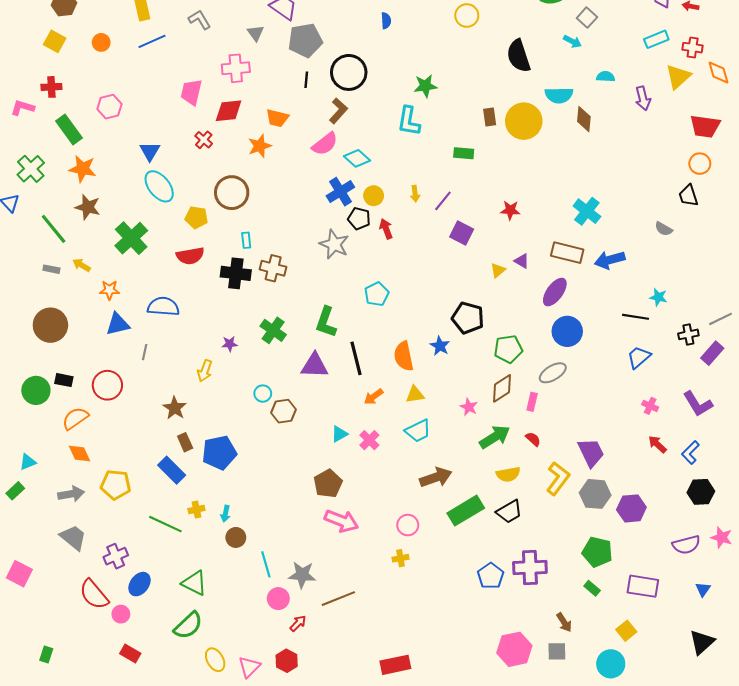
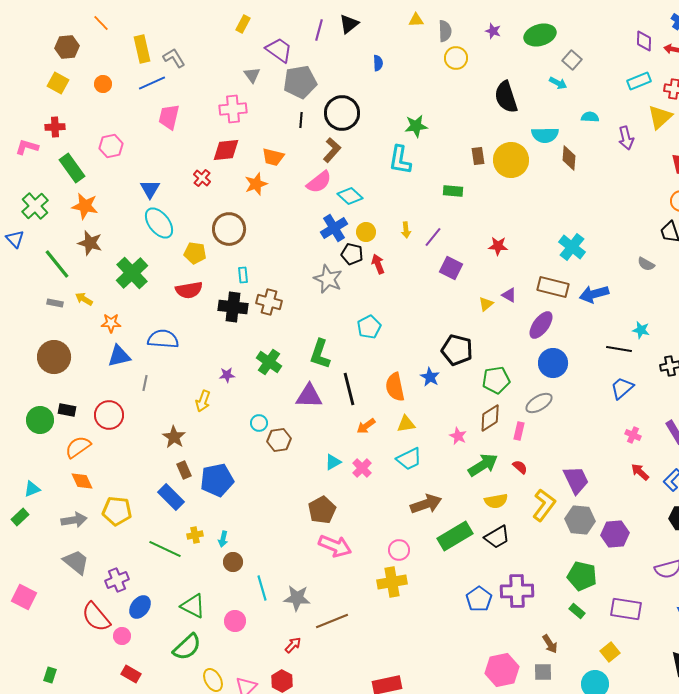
gray L-shape: (200, 20) -> (174, 58), moved
pink trapezoid: (191, 92) -> (169, 117), moved
yellow cross: (400, 558) -> (392, 582), size x1.8
pink circle: (278, 599) -> (235, 621), moved

